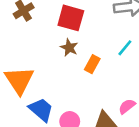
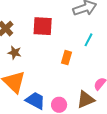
brown star: (69, 48) -> (15, 53), moved

